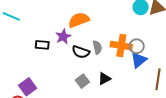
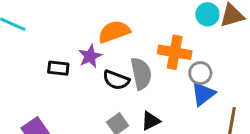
orange cross: (121, 46) -> (175, 52), moved
gray semicircle: (97, 47) -> (141, 74), size x1.5

